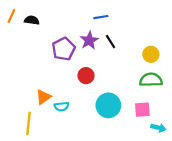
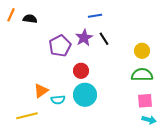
cyan circle: (108, 105) -> (85, 95), moved
pink square: (142, 110) -> (145, 101), moved
yellow line: (29, 123) -> (27, 116), turned 70

